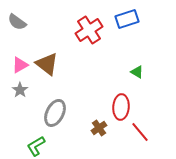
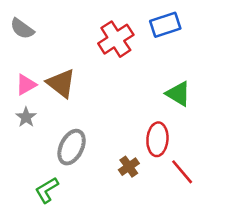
green triangle: (137, 72) -> (178, 94), size x1.5

